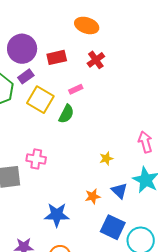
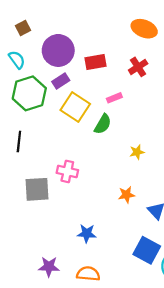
orange ellipse: (87, 25) -> (144, 29), moved
yellow star: (106, 158) -> (137, 152), moved
orange star: (93, 196) -> (127, 195), moved
blue star: (57, 215) -> (87, 233), size x0.7

